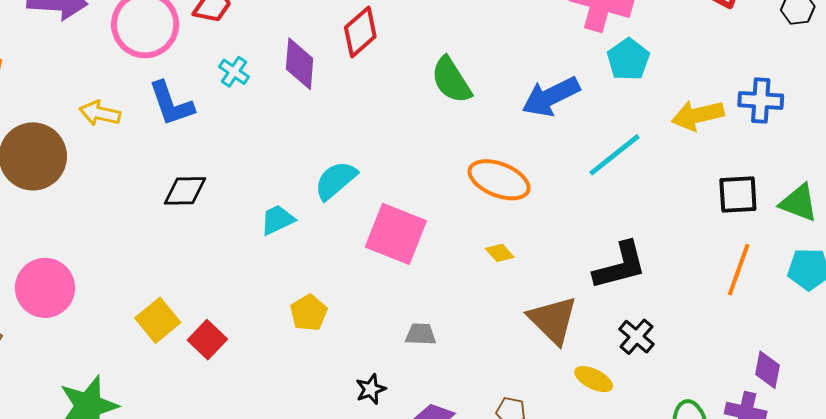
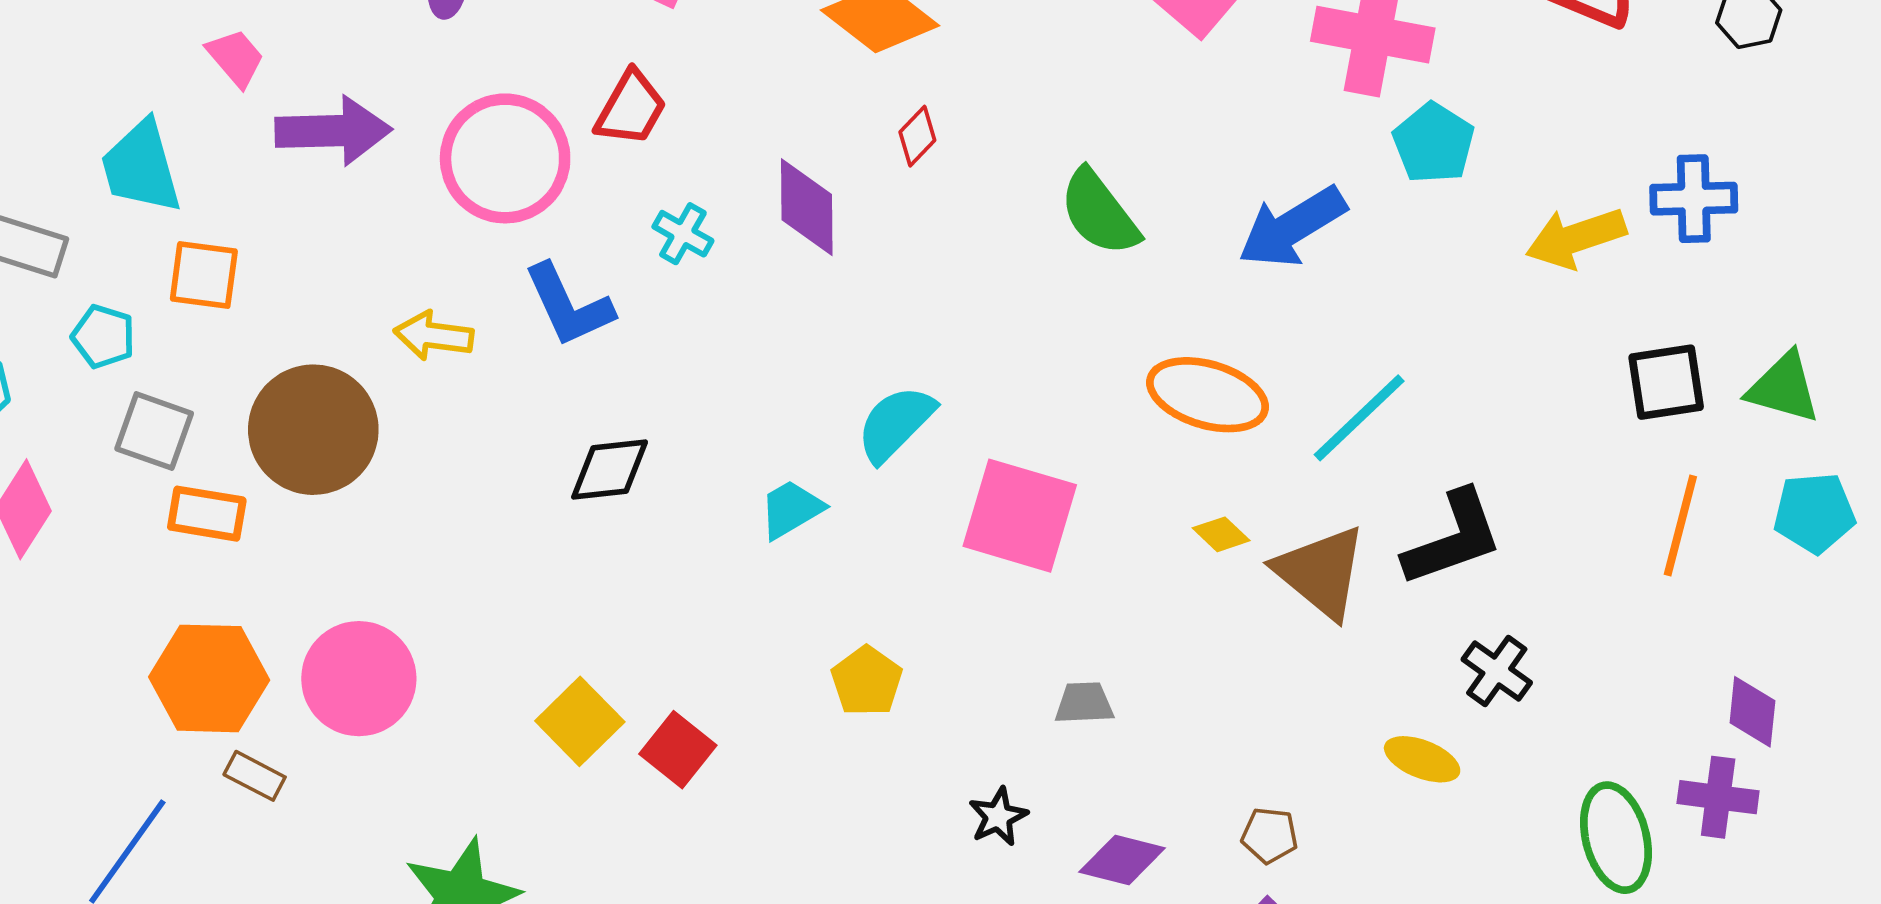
red diamond: (360, 32) -> (917, 136), size x0.6
cyan line: (614, 155) -> (1359, 418), moved
brown triangle: (553, 320) -> (1321, 572), moved

